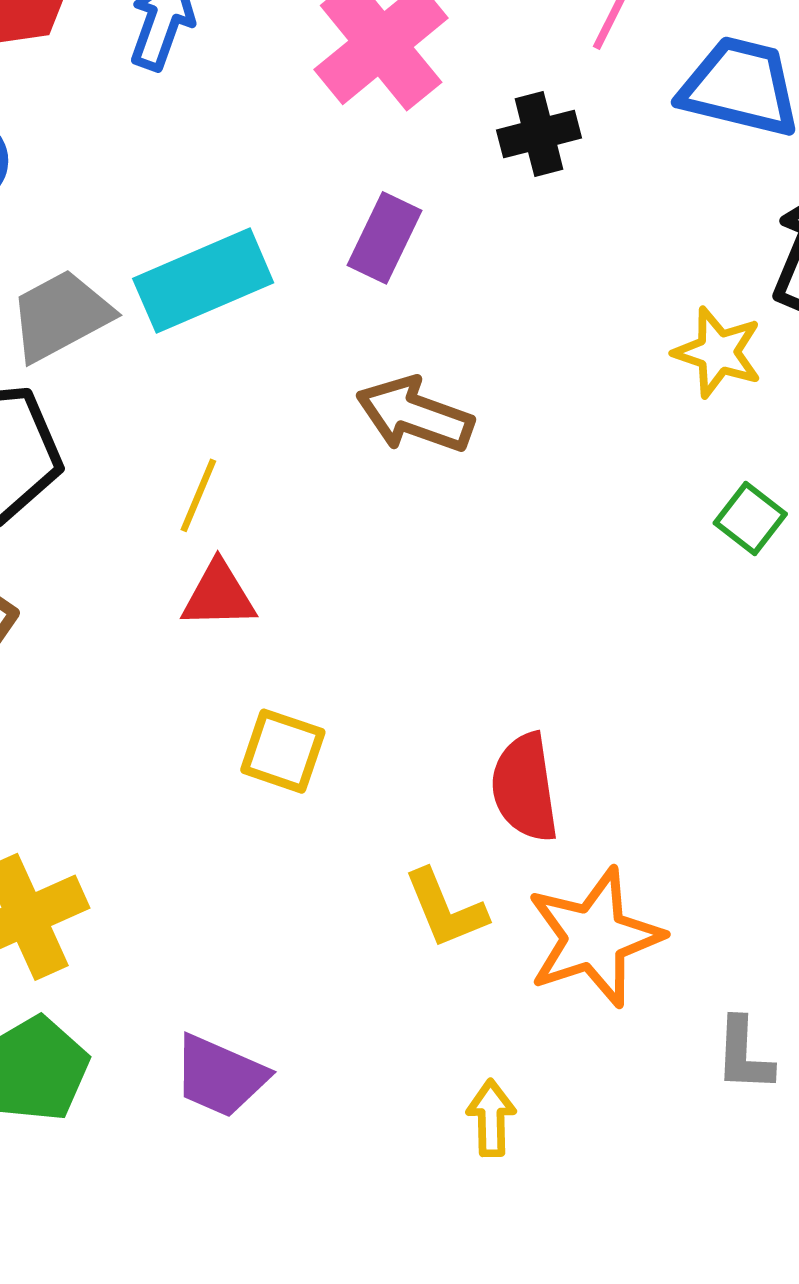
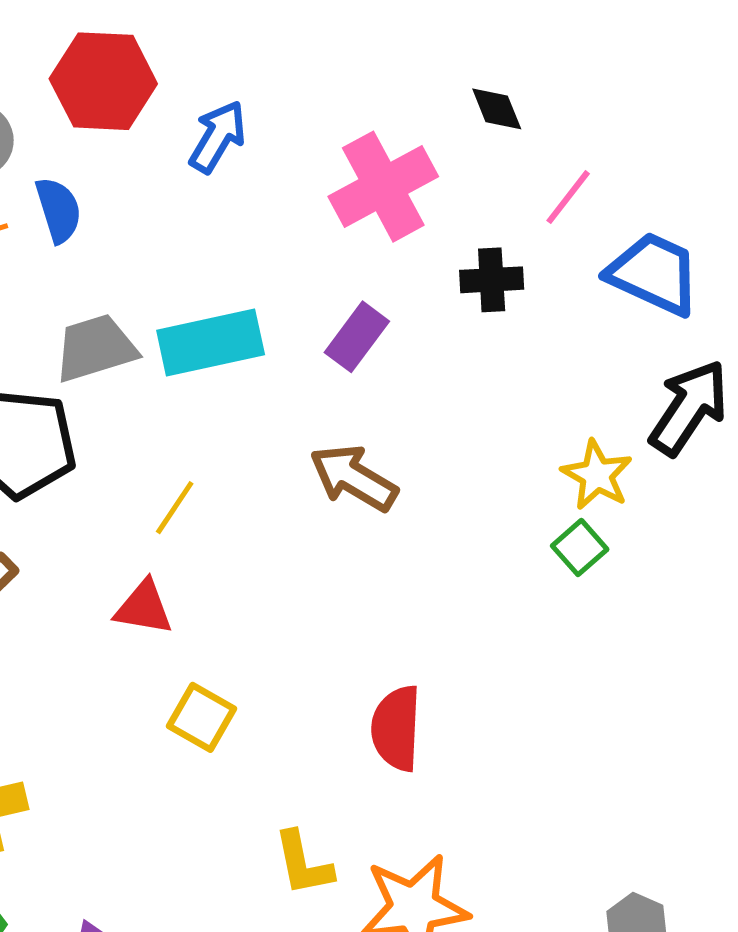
green square: (750, 518) -> (580, 548), moved
red triangle: (219, 595) -> (144, 608), moved
red semicircle: (525, 788) -> (396, 728), moved

